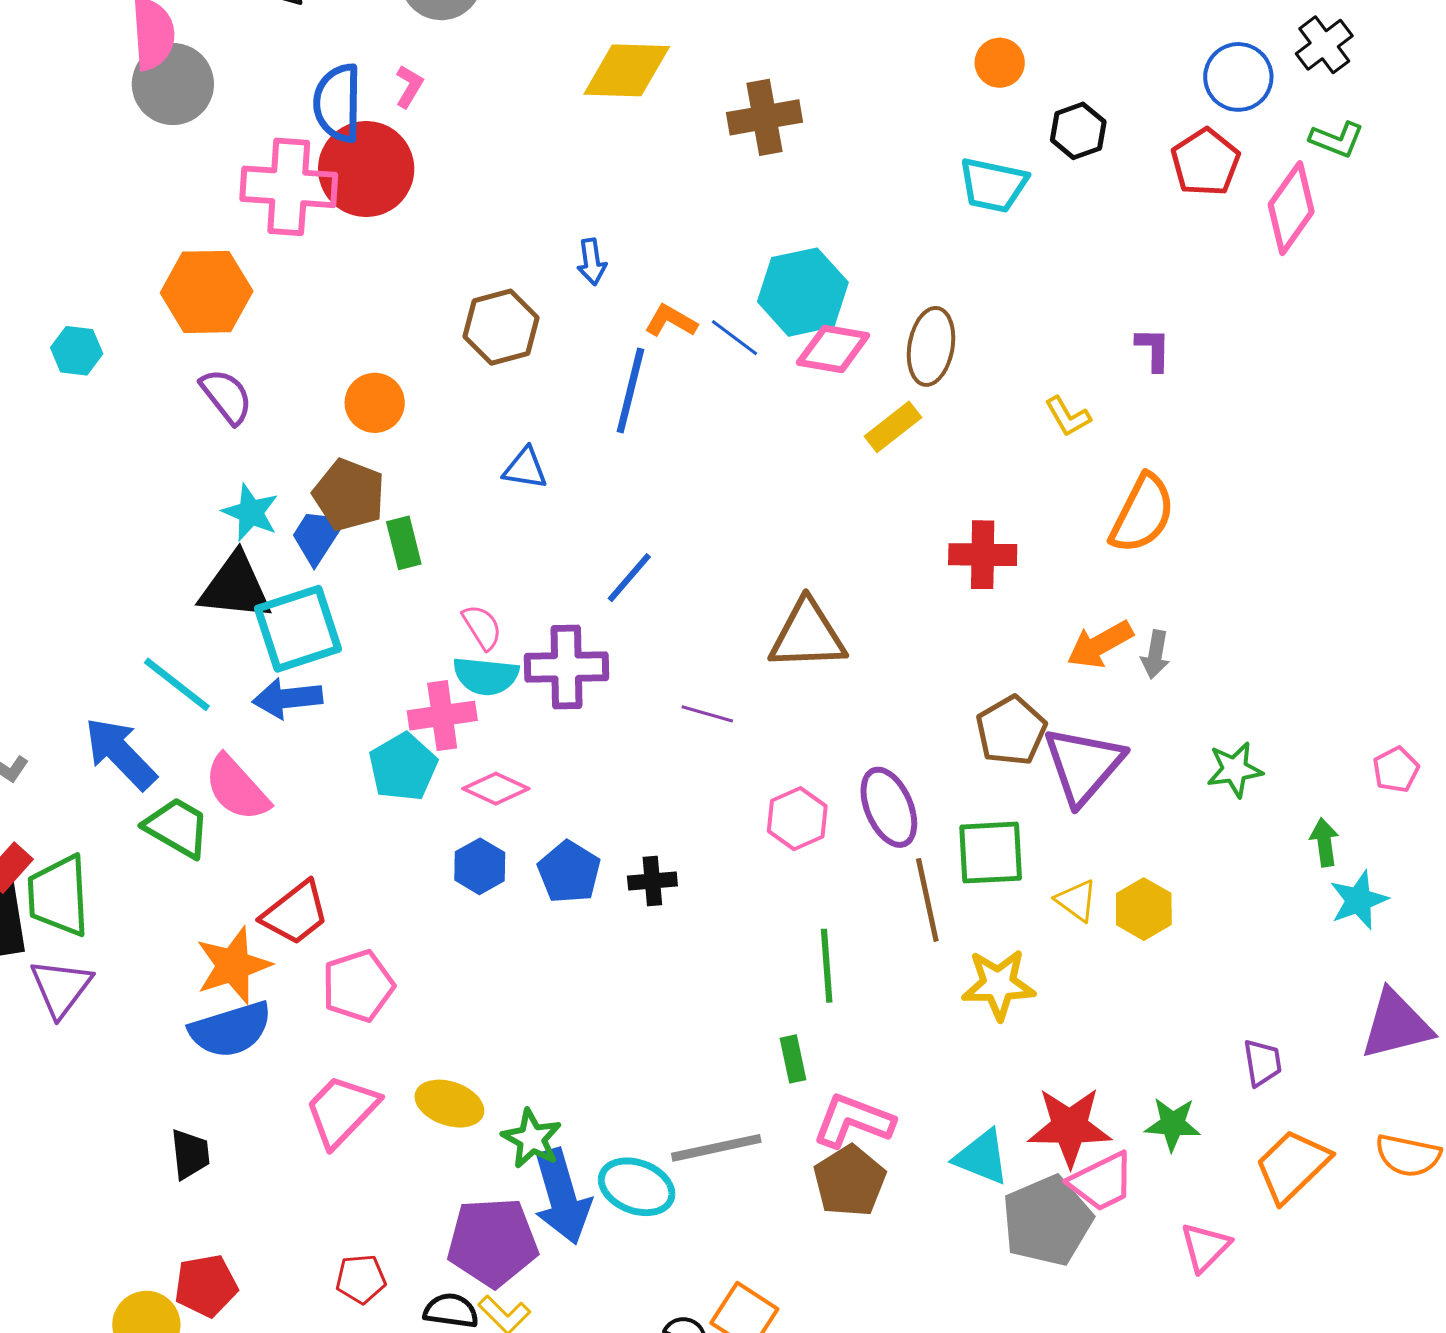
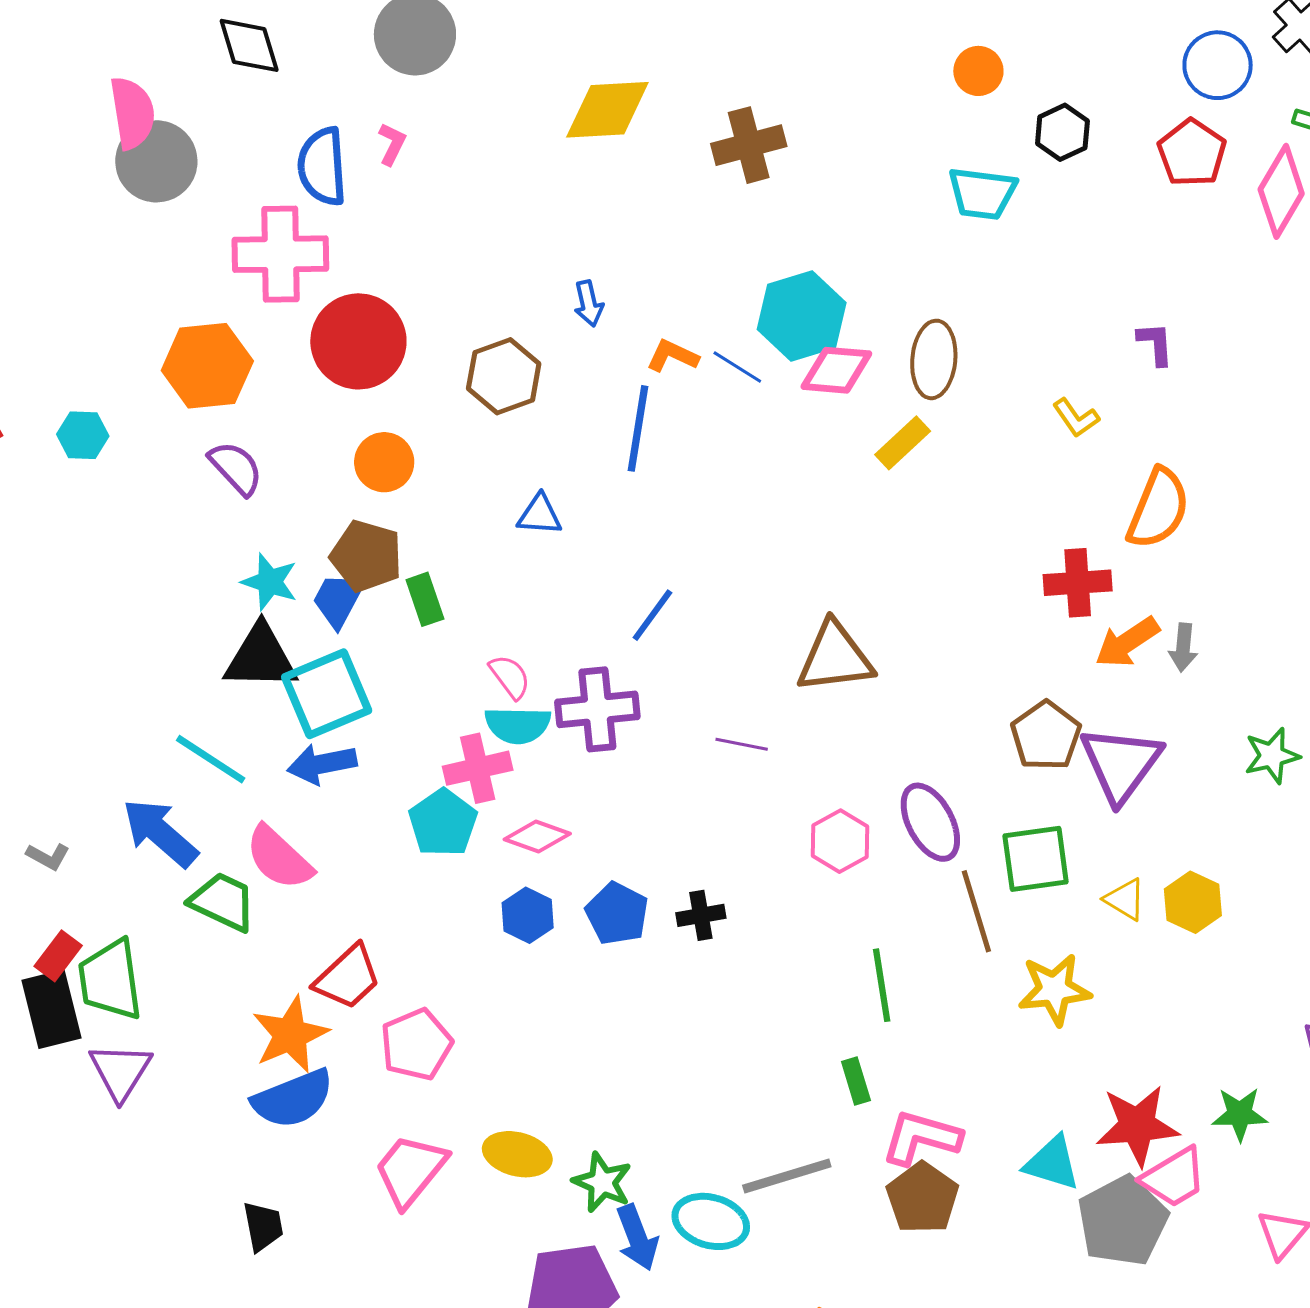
red circle: (366, 169) -> (358, 341), moved
red cross: (983, 555) -> (1078, 583), moved
blue arrow: (562, 1197) -> (637, 1237), size x0.7

